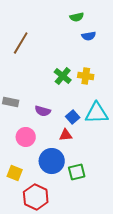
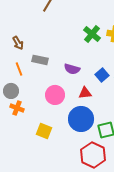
red triangle: (66, 135) -> (85, 93), moved
red hexagon: (36, 197) -> (93, 155), moved

